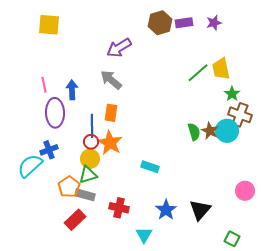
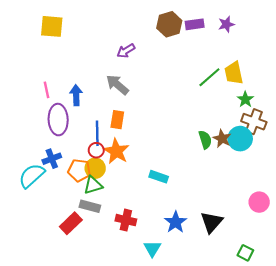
purple arrow: (119, 48) -> (126, 51), size x0.7
orange pentagon: (69, 187) -> (79, 170), moved, turned -30
red rectangle: (75, 220) -> (71, 223), moved

